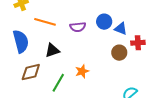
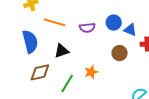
brown circle: (119, 53) -> (120, 53), moved

